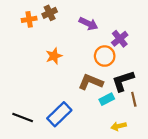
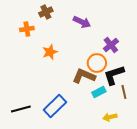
orange cross: (29, 19) -> (27, 29), moved
purple cross: (120, 39) -> (111, 45), moved
orange circle: (105, 56) -> (97, 63), moved
black line: (23, 118) -> (21, 109), turned -36

